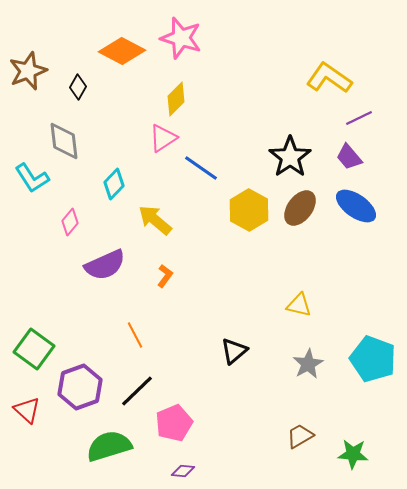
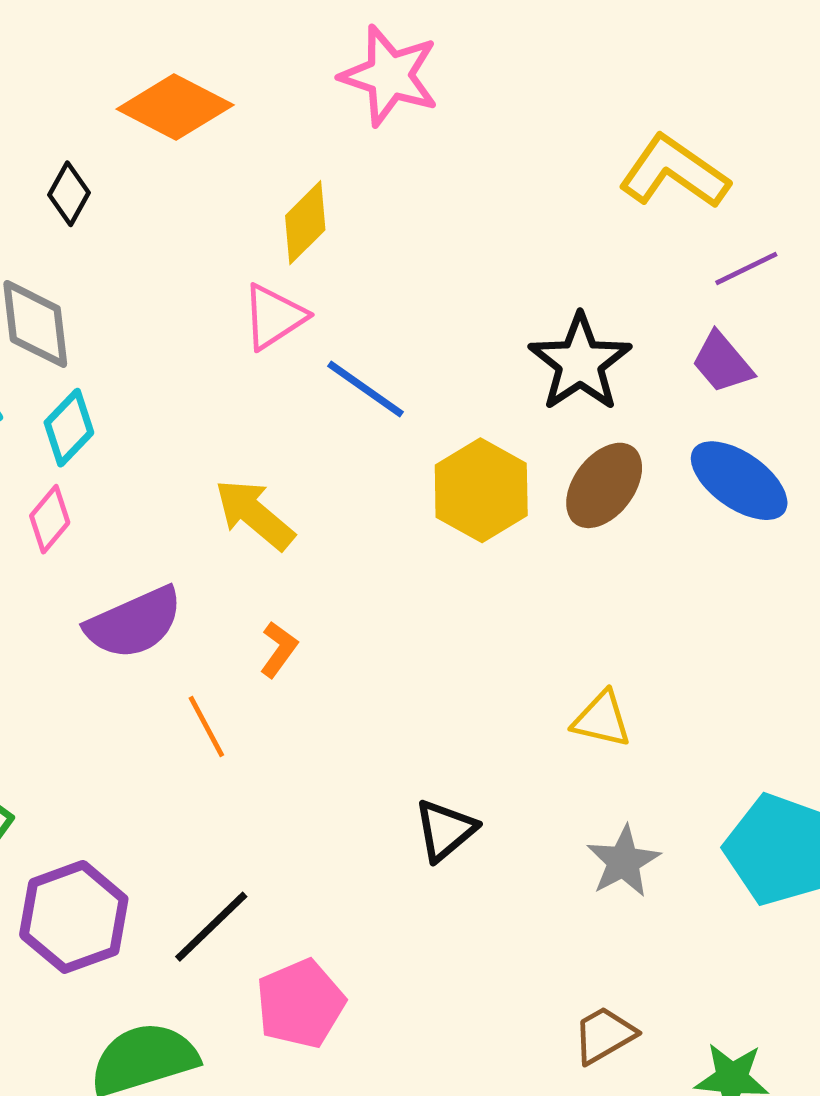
pink star: (181, 38) -> (390, 76), moved
cyan diamond: (114, 184) -> (69, 428), moved
orange line: (135, 335) -> (206, 726), moved

